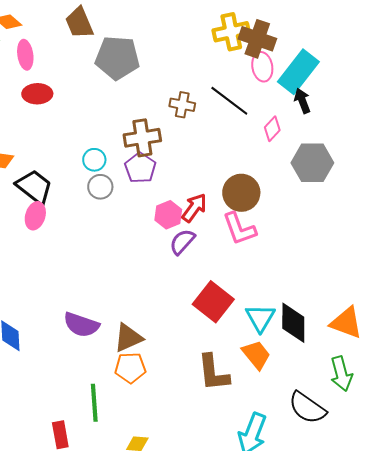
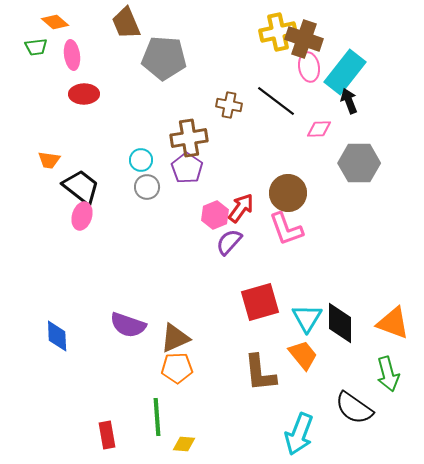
pink diamond: (272, 129) -> (319, 129), turned 45
red square: (213, 302) -> (260, 302), turned 36
green line: (94, 403) -> (157, 417), moved

